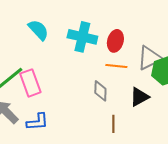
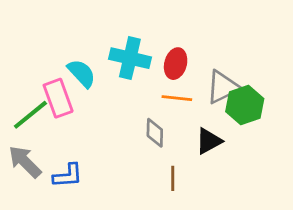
cyan semicircle: (38, 30) -> (82, 73), moved
pink rectangle: (30, 83) -> (58, 98), moved

